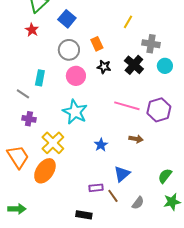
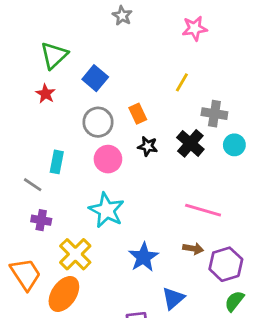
pink line: (127, 106) -> (203, 210), moved
purple hexagon: (159, 110) -> (226, 264), moved
blue star: (101, 145) -> (143, 257), size x1.5

